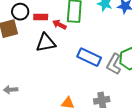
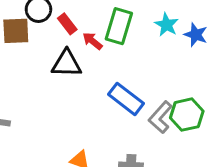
red rectangle: (41, 17) -> (67, 24), turned 40

